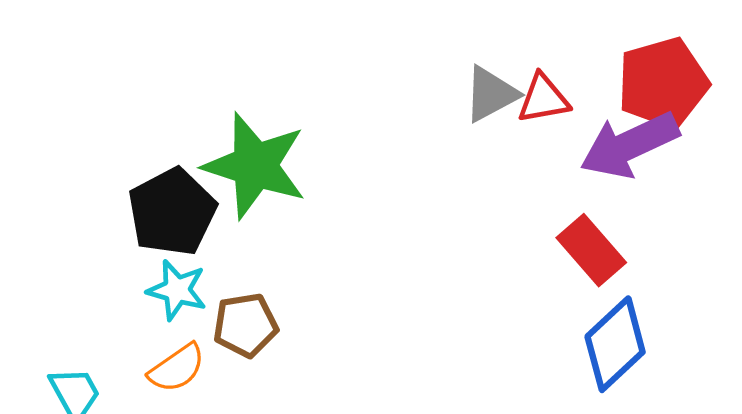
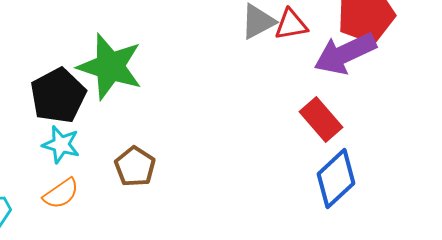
brown pentagon: (245, 325) -> (135, 167), moved, turned -30

